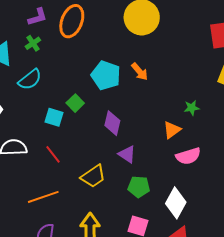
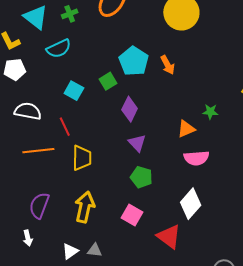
green square: (75, 103) -> (108, 81), moved
yellow trapezoid: (93, 176) -> (82, 158), moved, turned -68
orange line: (43, 197) -> (38, 151), moved
white diamond: (176, 203) -> (191, 204), moved

